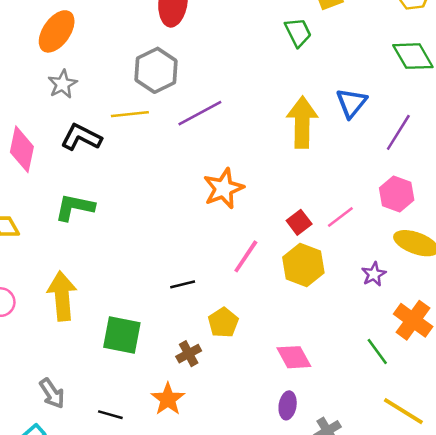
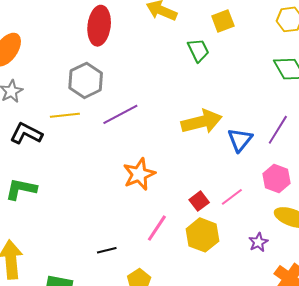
blue triangle: (351, 103) -> (240, 140), moved
yellow arrow: (302, 122) -> (202, 122), turned 75

